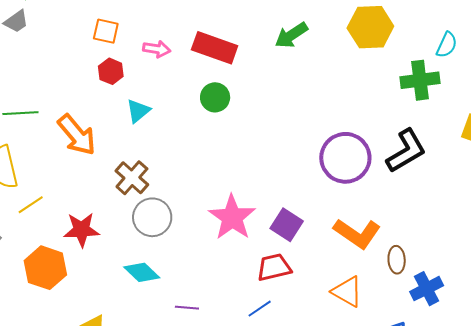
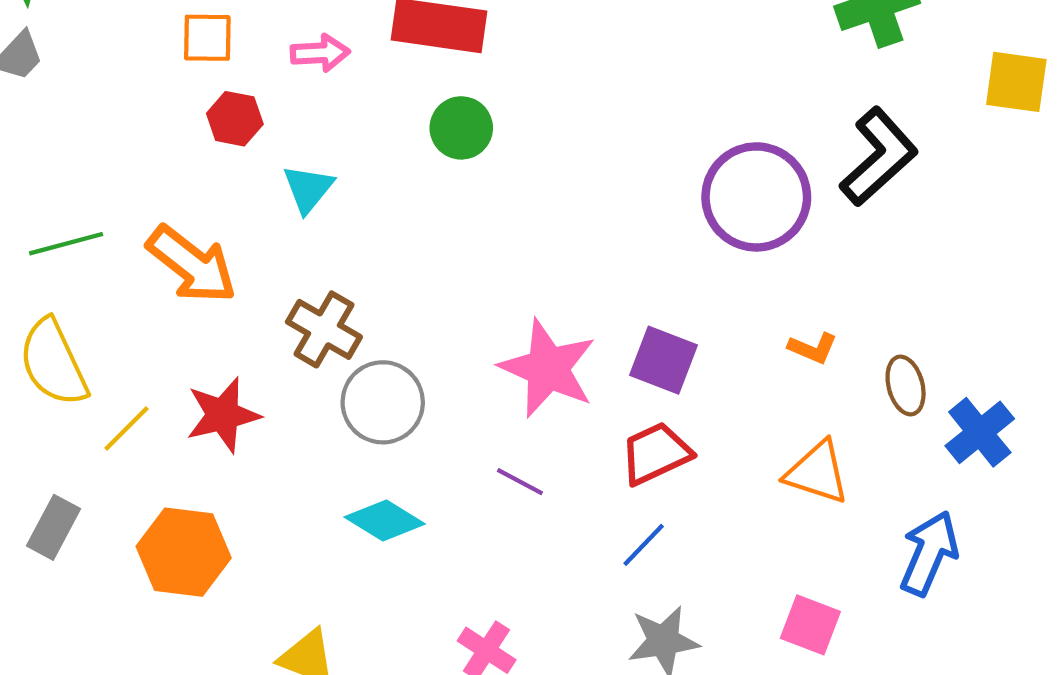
red star: (81, 230) -> (223, 415), moved
orange L-shape: (357, 233) -> (813, 348), size x0.5
purple line: (187, 308) -> (520, 482), moved, turned 35

